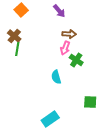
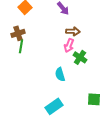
brown cross: (14, 36) -> (18, 33), turned 32
cyan rectangle: (50, 119) -> (54, 106), moved

